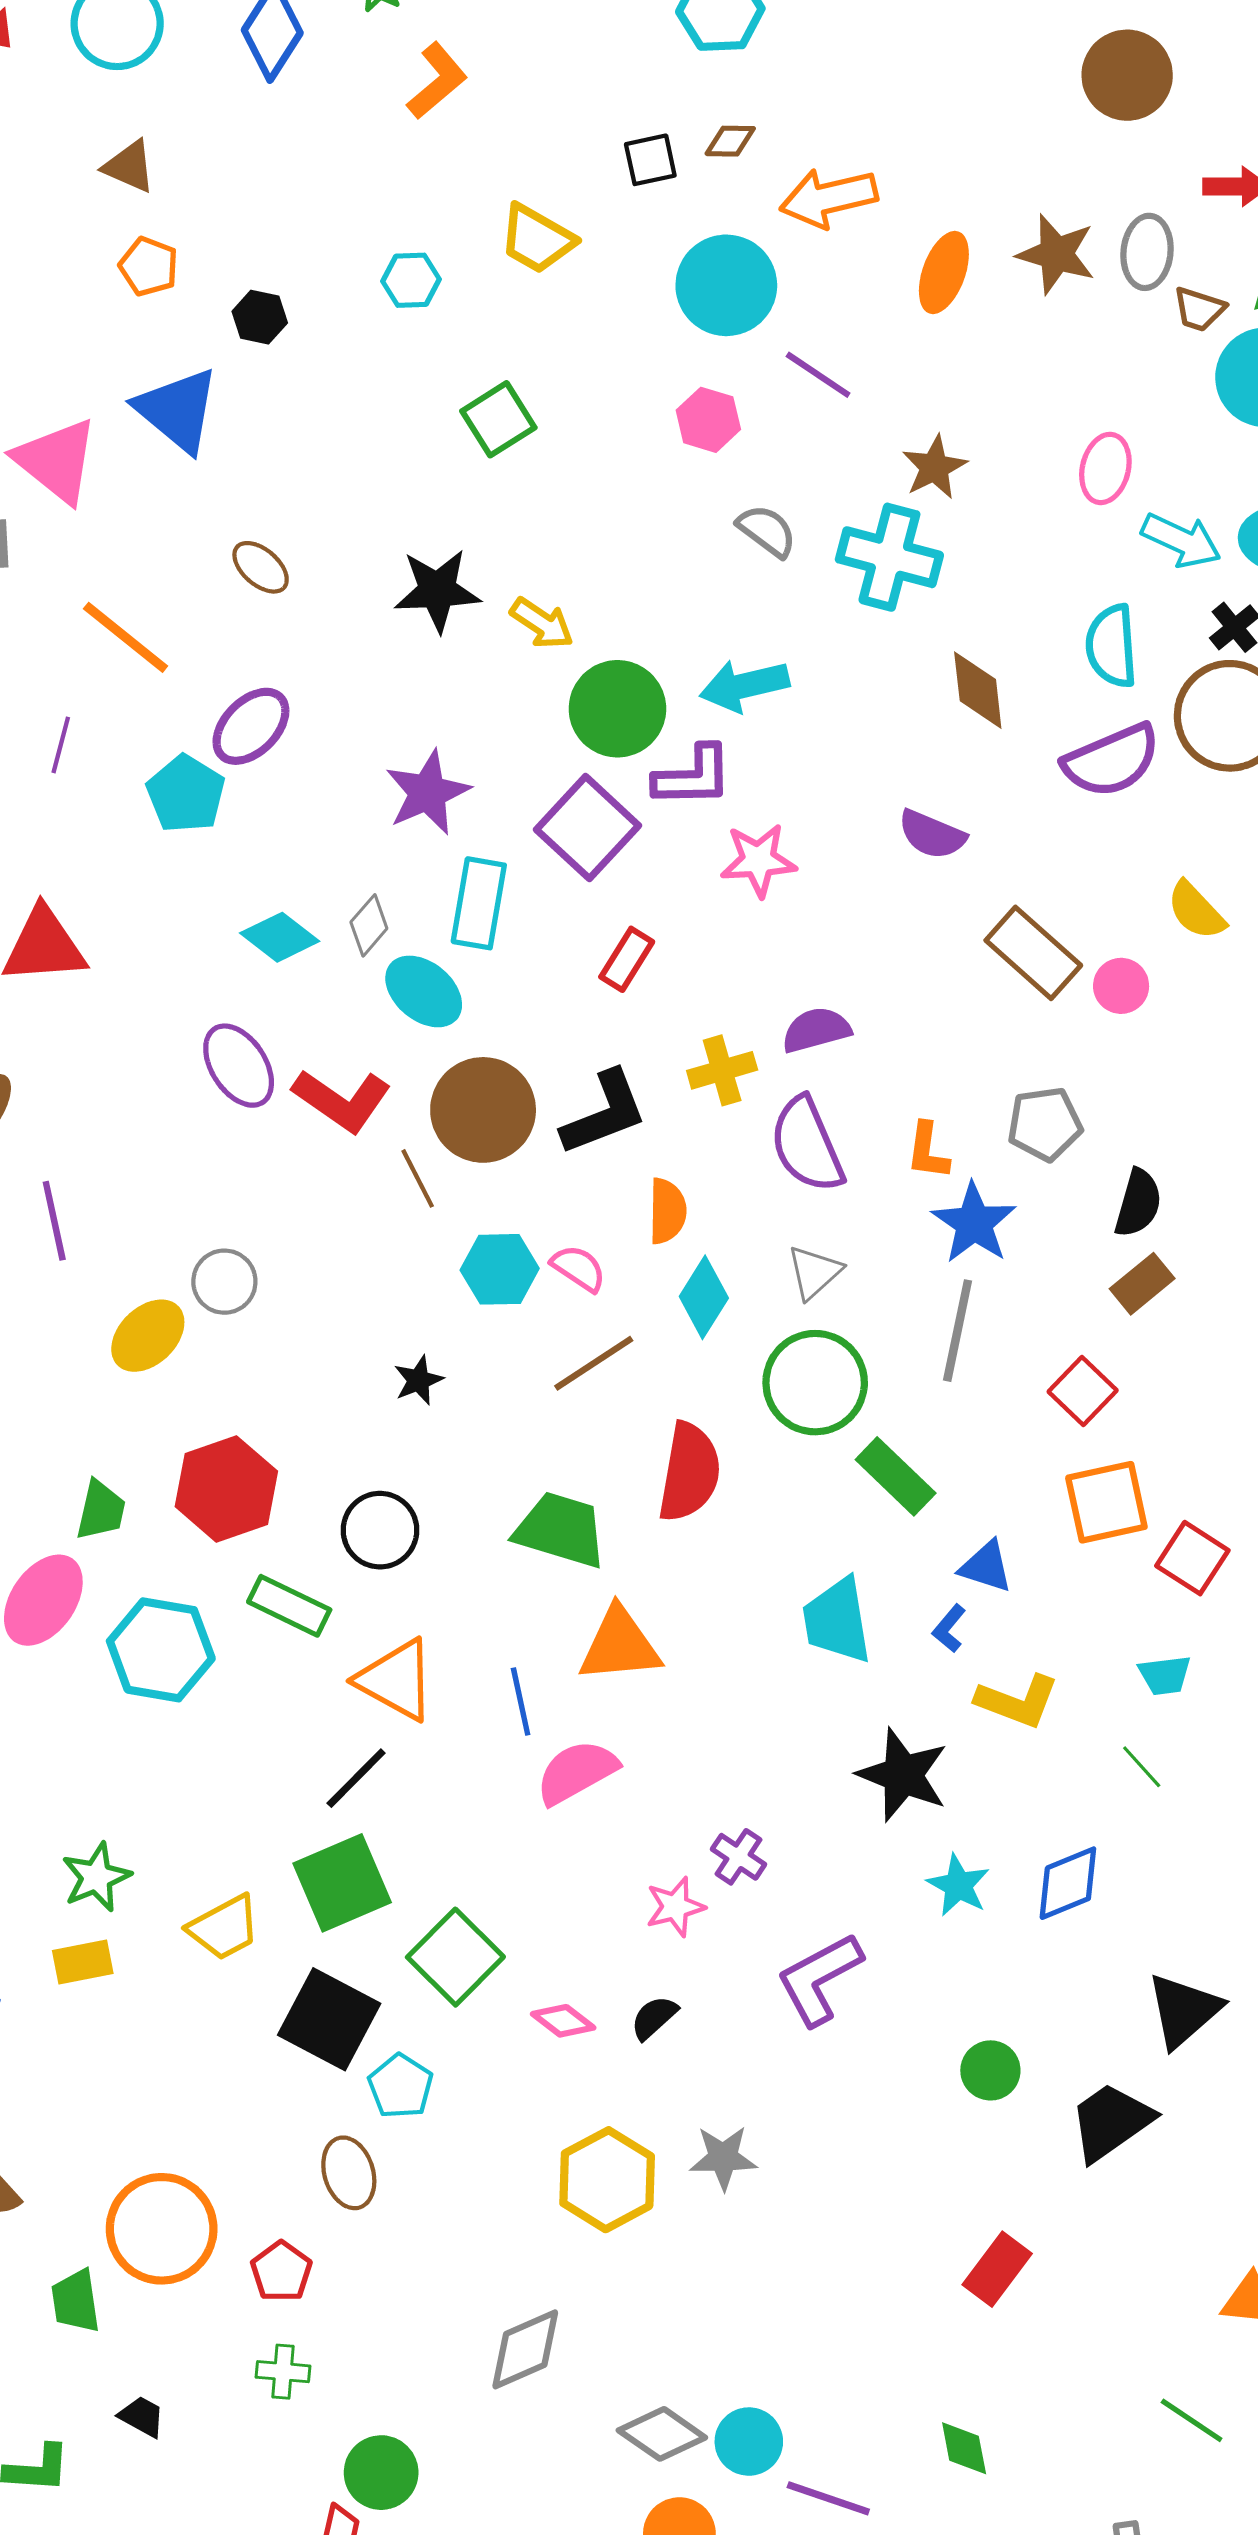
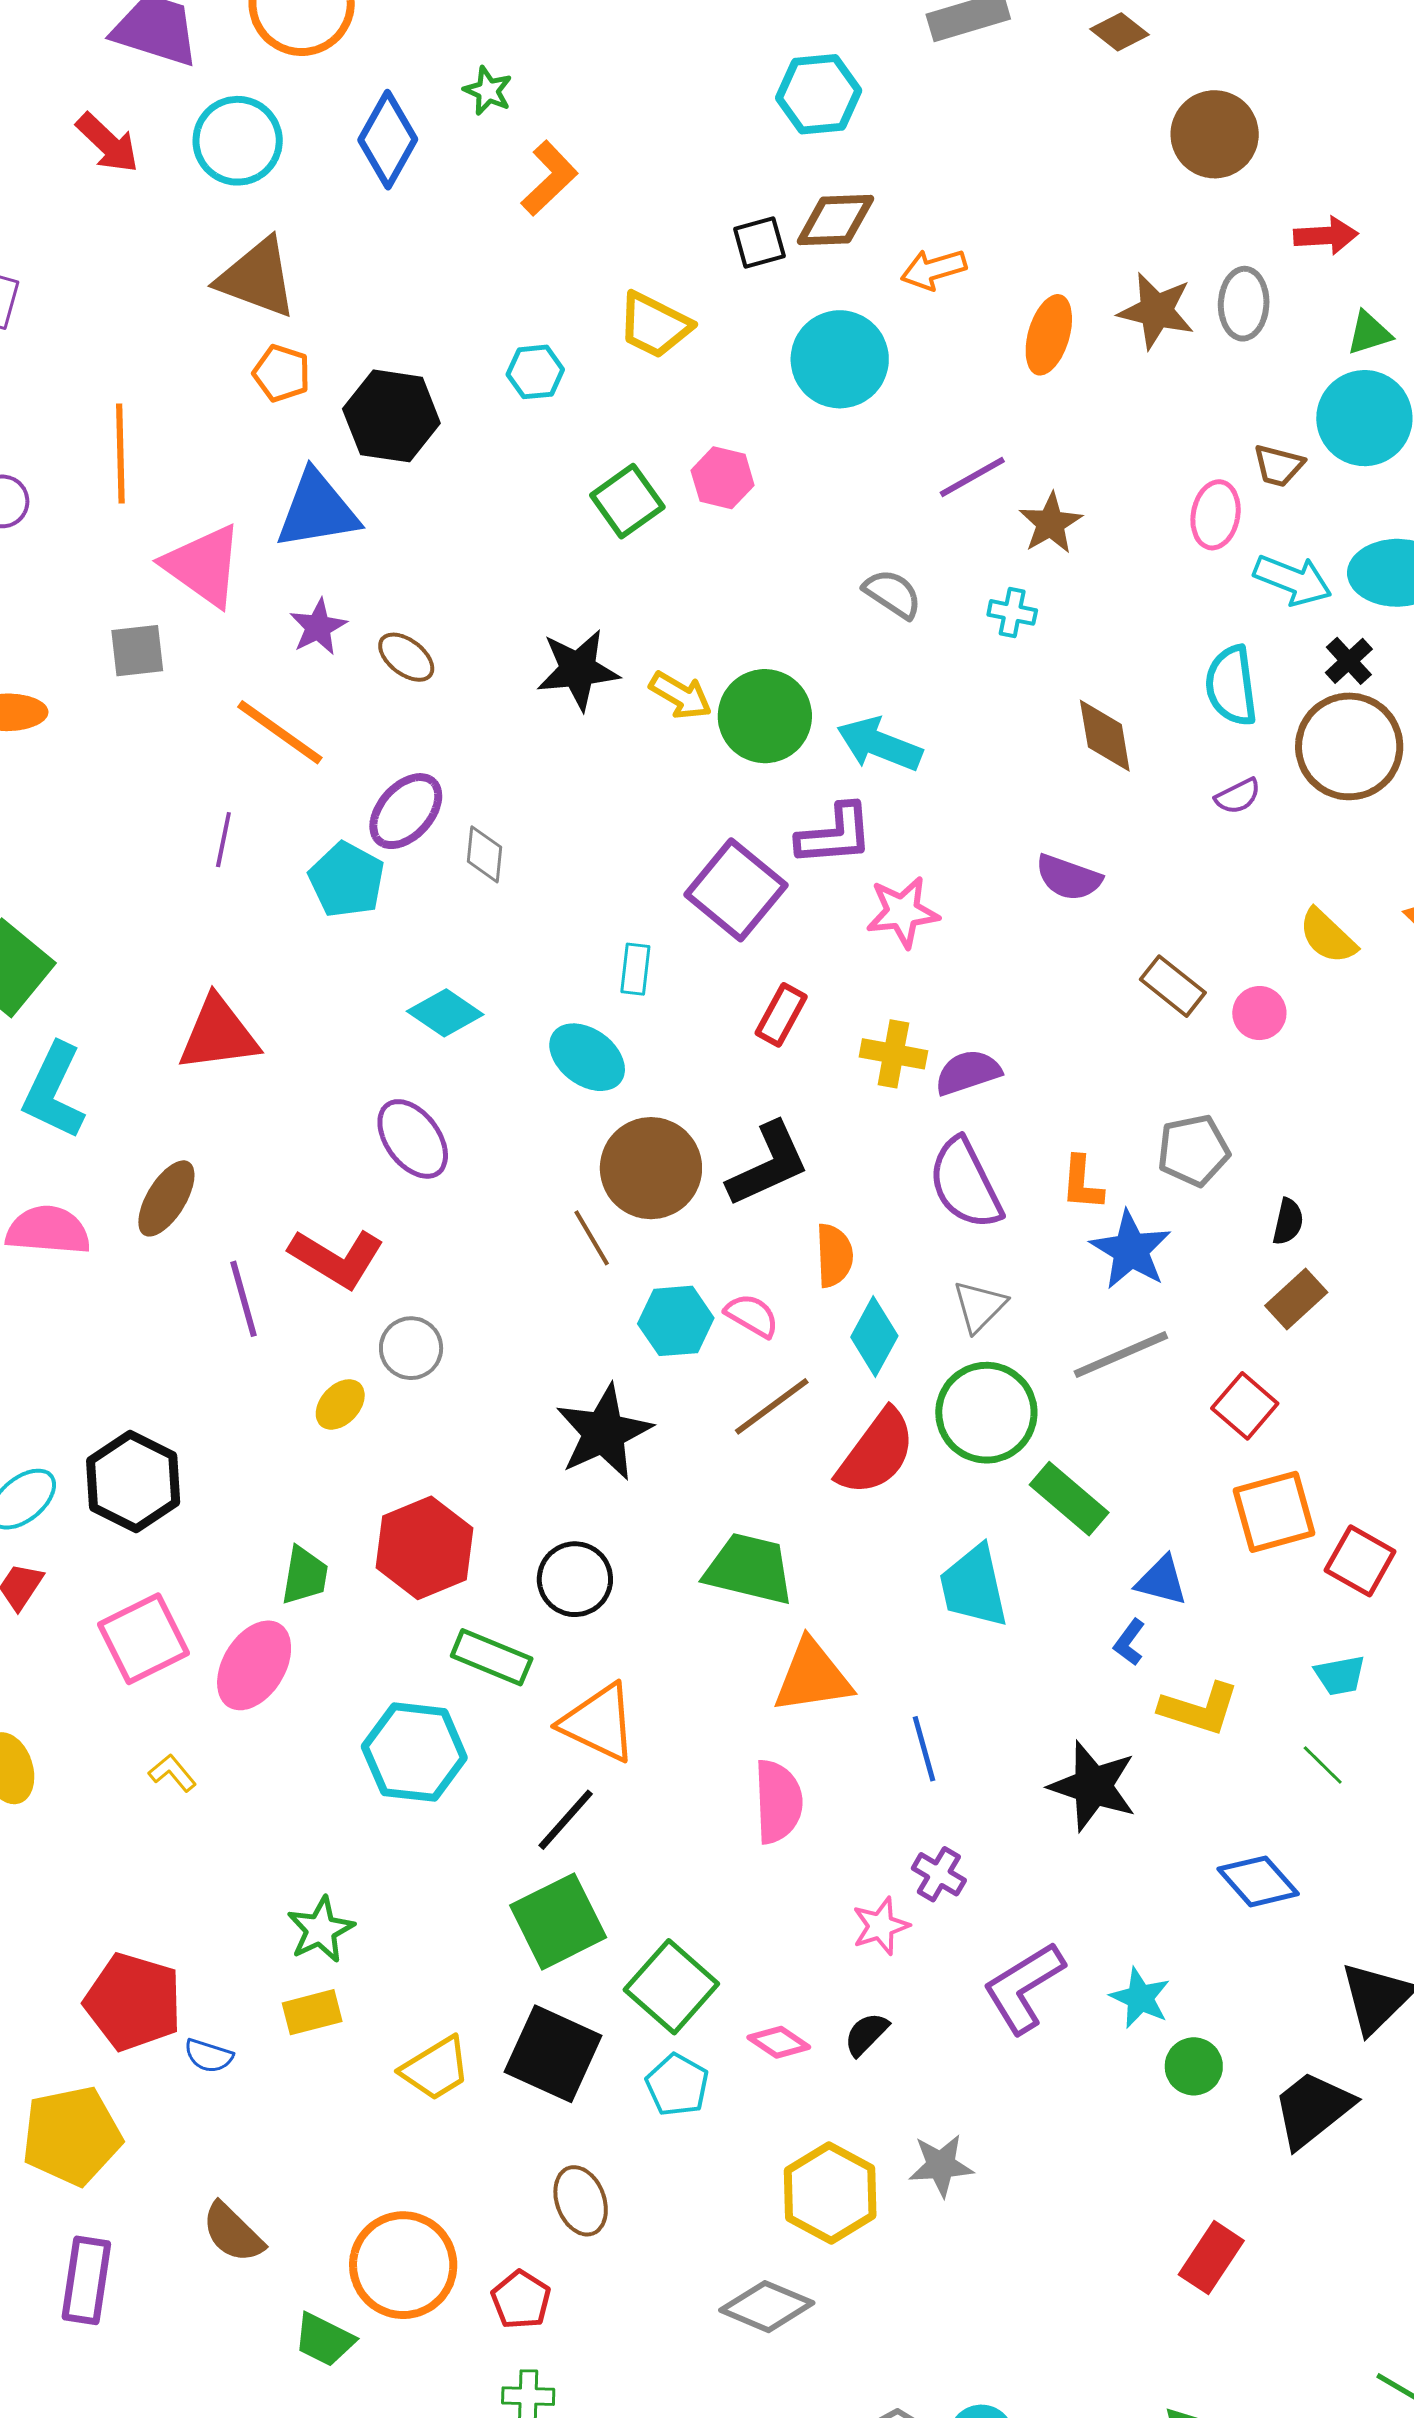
brown diamond: (730, 141) -> (835, 220), size x1.6
brown triangle: (129, 166) -> (257, 278), size x1.6
orange arrow: (829, 198) -> (934, 269), size x0.7
brown trapezoid: (1199, 309) -> (1279, 466), moved
black hexagon: (260, 317) -> (391, 416), size x1.8
purple line: (818, 375) -> (972, 477), moved, turned -60
blue triangle: (177, 410) -> (317, 510), turned -46
pink hexagon: (708, 420) -> (723, 478), moved
cyan cross: (889, 557) -> (1012, 612), size x0.5
cyan arrow: (744, 686) -> (879, 744), turned 38
green circle: (617, 709) -> (765, 716), moved
purple semicircle: (1112, 761) -> (1238, 796), size x0.5
purple star: (428, 793) -> (318, 627), moved, size x0.7
cyan rectangle: (479, 903) -> (635, 969), size x0.6
gray diamond: (369, 925) -> (484, 854), moved, turned -32
brown rectangle: (1033, 953) -> (1173, 986), size x0.7
yellow cross: (722, 1070) -> (893, 1054), moved, turned 30
red L-shape: (342, 1100) -> (337, 1258), moved
black semicircle: (1138, 1203) -> (1288, 1222), size x0.7
gray line: (958, 1331) -> (1121, 1355), turned 58
yellow ellipse: (148, 1336) -> (340, 1404), size x0.7
black star: (418, 1380) -> (604, 1432), size x2.0
red semicircle: (689, 1472) -> (876, 1452), moved, turned 30
cyan trapezoid: (837, 1621) -> (974, 1586), moved
cyan hexagon: (161, 1650) -> (414, 1752), moved
blue line: (521, 1701) -> (924, 1749), moved
pink semicircle: (577, 1772) -> (778, 1802), turned 120
blue diamond: (1068, 1883) -> (1258, 1881), turned 74
cyan star: (958, 1885) -> (1140, 1998), moved
yellow trapezoid: (224, 1928) -> (436, 2069), moved
cyan pentagon: (401, 2086) -> (677, 2085), moved
green trapezoid: (76, 2301) -> (324, 2340), turned -52
gray diamond: (525, 2349) -> (767, 2307), moved, turned 50

